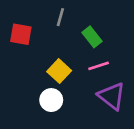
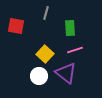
green rectangle: (92, 37) -> (70, 28), turned 35
purple triangle: (112, 96) -> (66, 73), moved

